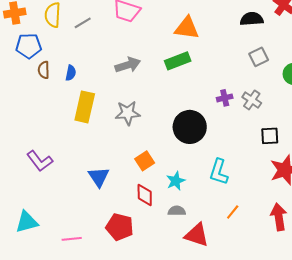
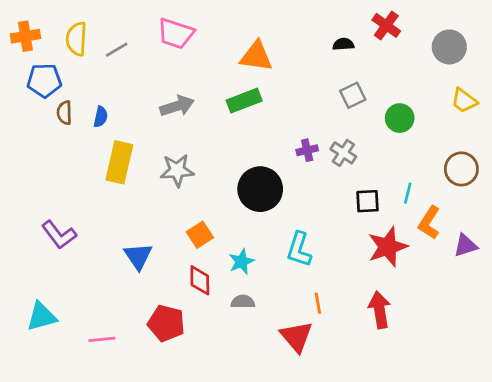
black semicircle: (252, 19) -> (343, 44), size x0.7
orange line: (233, 212) -> (318, 303), turned -49
red triangle: (197, 235) -> (296, 337), moved, turned 32

